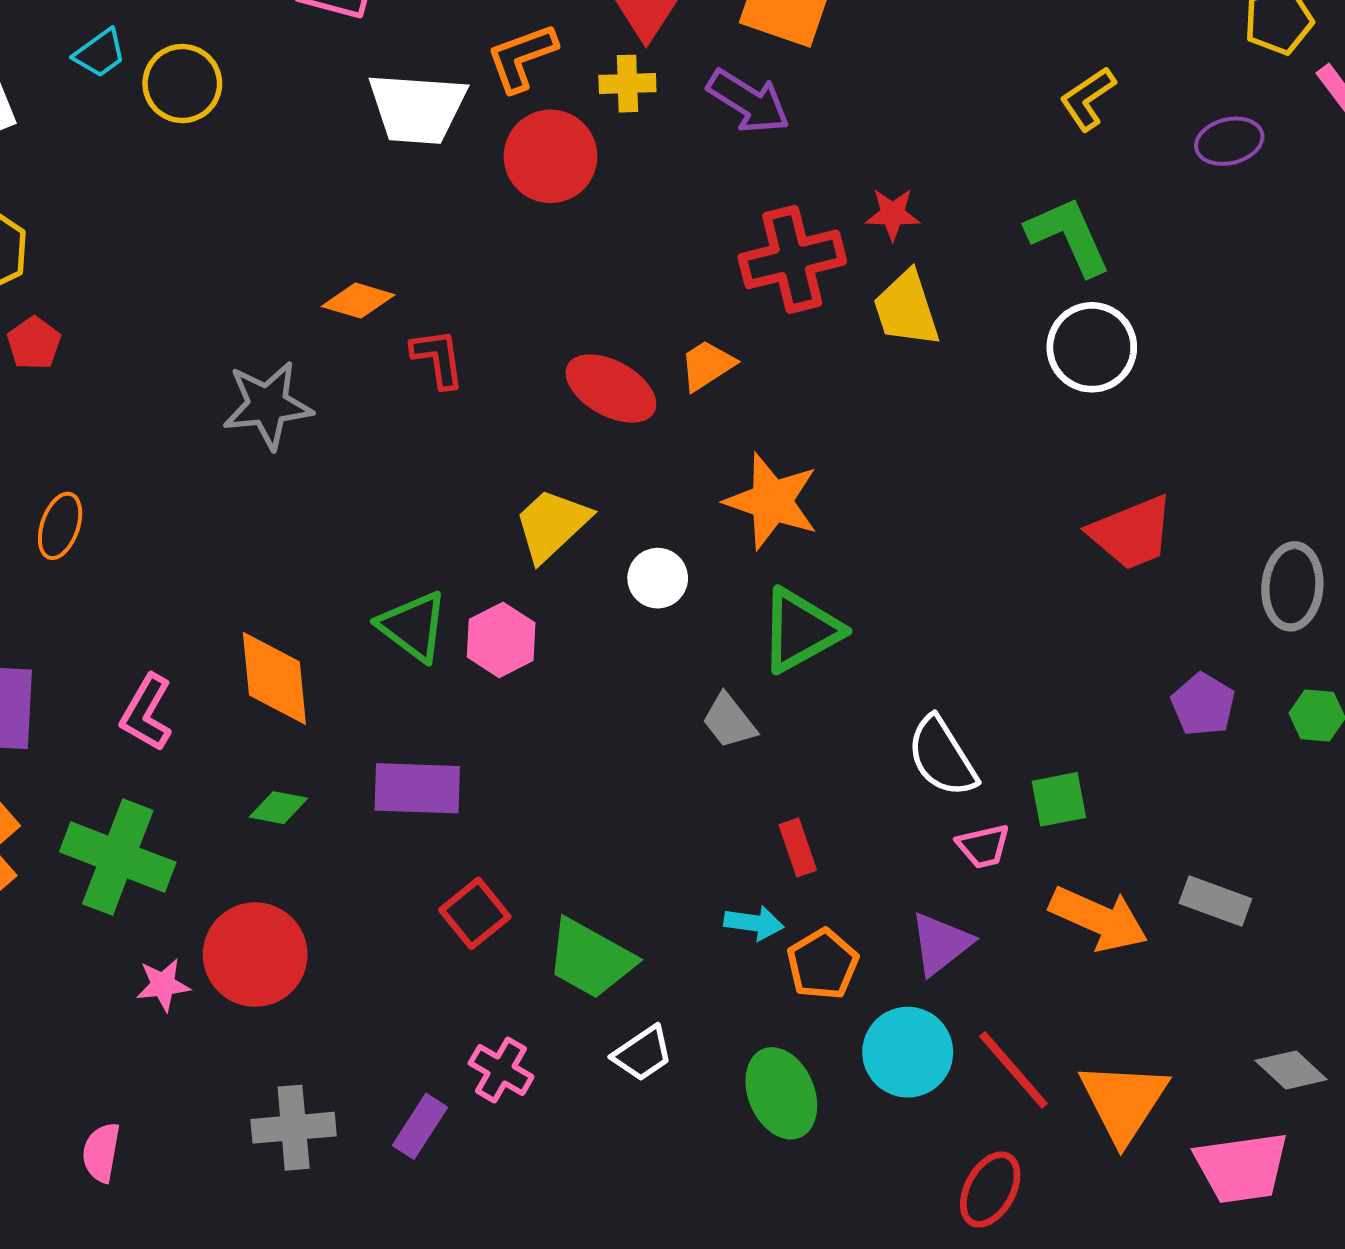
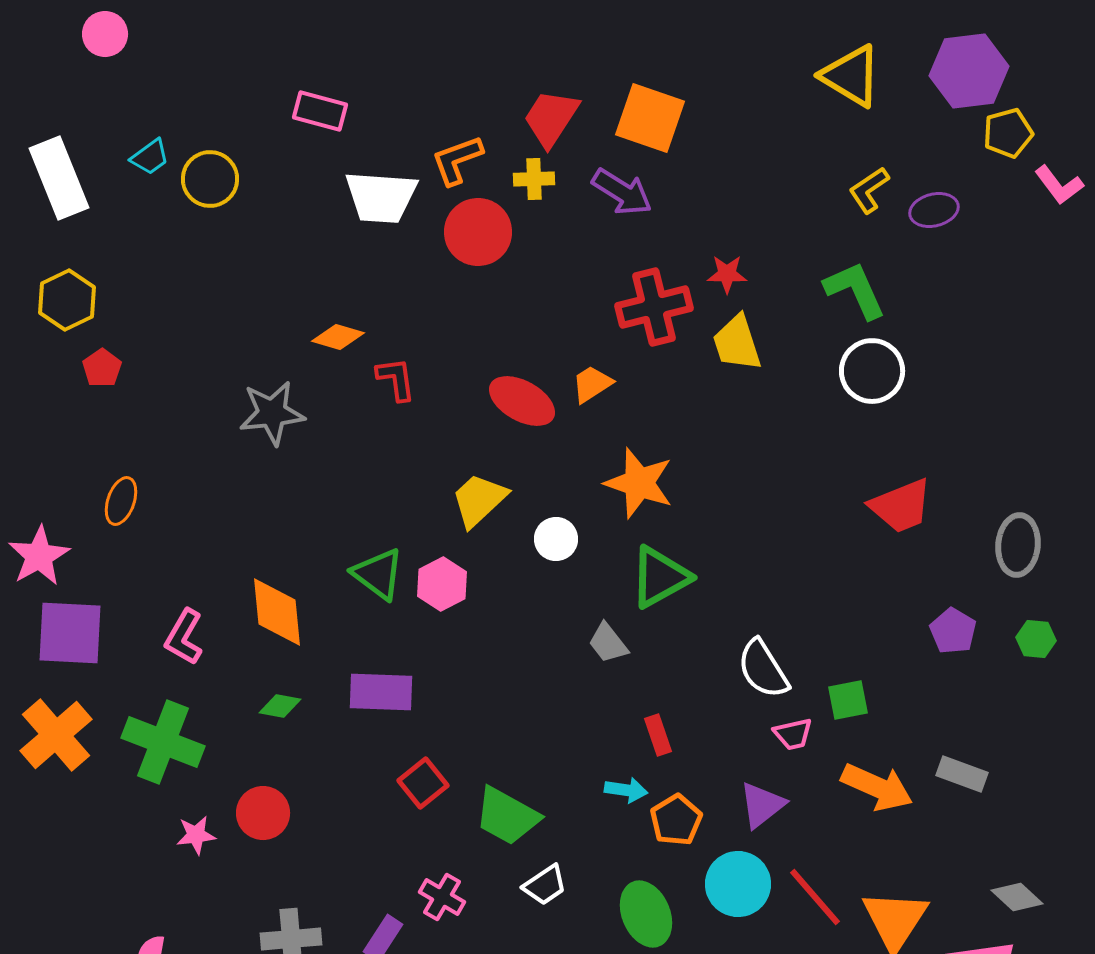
purple ellipse: (1229, 141) -> (934, 210), moved
red circle: (255, 955) -> (263, 813), size x0.7

